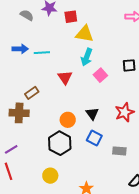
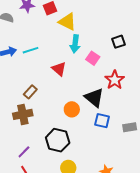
yellow triangle: (85, 34) -> (67, 22), turned 30
red star: (124, 112) -> (115, 80), moved
black triangle: (92, 114) -> (94, 98), size x1.5
black hexagon: (60, 143) -> (58, 140), moved

